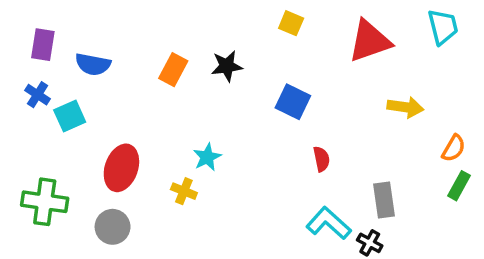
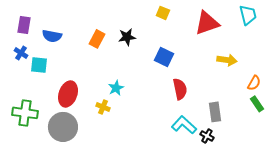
cyan square: (70, 116) -> (39, 65), turned 30
red semicircle: (321, 159) -> (180, 89), size x1.5
green rectangle: (459, 186) -> (257, 104), turned -63
gray circle: (113, 227) -> (63, 127), size x1.5

